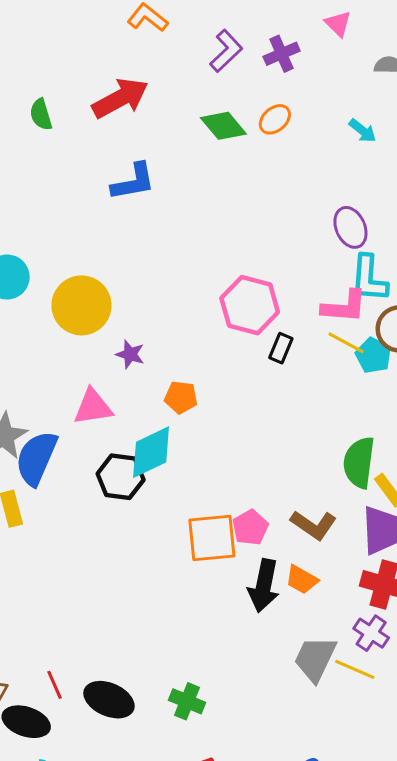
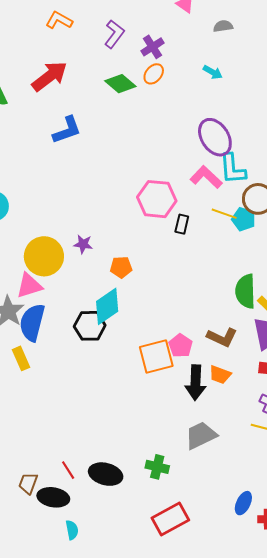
purple cross: (282, 54) -> (152, 47), moved
purple ellipse: (350, 227) -> (215, 137), size x1.4
yellow circle: (81, 305) -> (44, 256), moved
pink L-shape: (344, 307) -> (206, 177), moved, turned -132
pink triangle: (93, 407) -> (29, 286), moved
gray trapezoid: (315, 659) -> (201, 435), moved, turned 48

